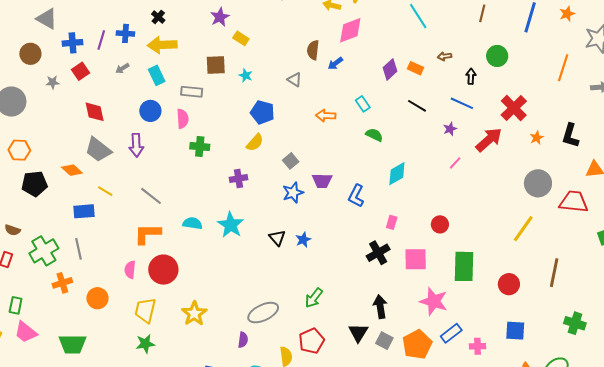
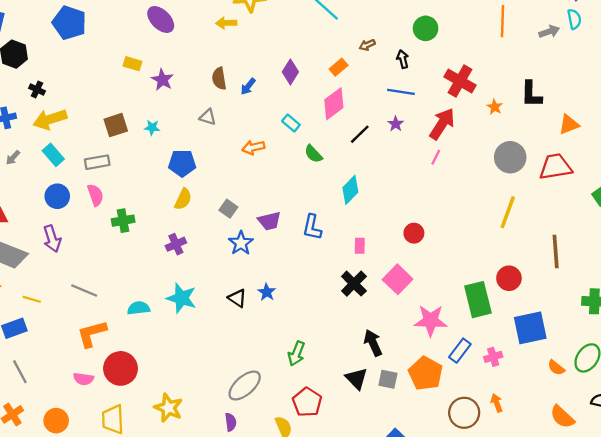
purple star: (220, 17) -> (162, 80), moved
pink diamond: (350, 30) -> (334, 104), moved
yellow rectangle: (241, 38) -> (133, 64), moved
orange rectangle: (415, 68) -> (339, 67), turned -49
purple diamond: (390, 69) -> (290, 72), moved
black line: (417, 106) -> (360, 134), moved, turned -60
green semicircle: (374, 135) -> (313, 154), turned -144
pink line: (455, 163) -> (436, 157), moved
pink square: (416, 259) -> (398, 279), turned -30
green rectangle: (464, 266) -> (478, 300), moved
pink semicircle: (130, 270) -> (83, 379), turned -72
blue square: (515, 331) -> (530, 328), size x1.4

